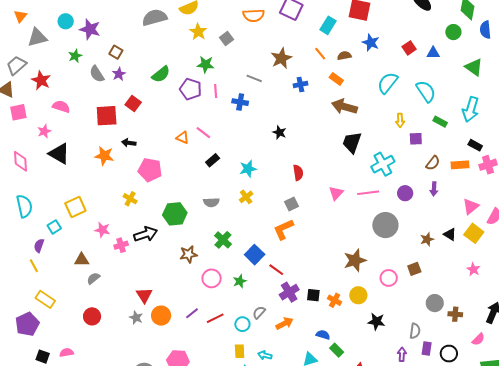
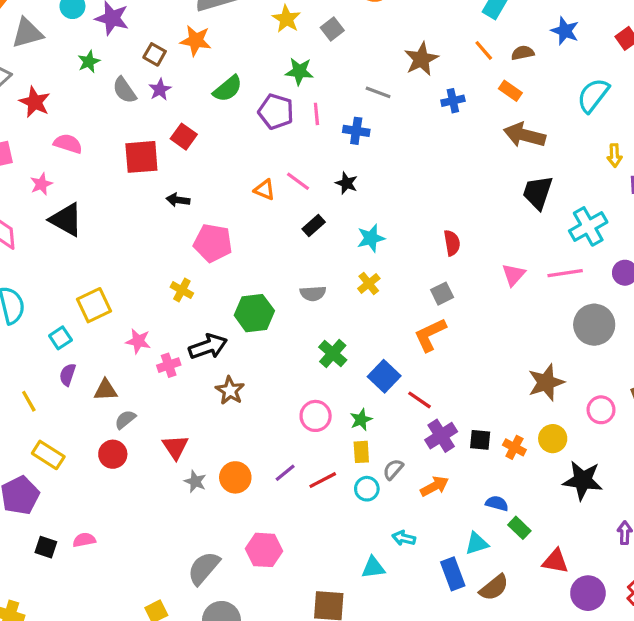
black star: (279, 132) -> (347, 183), moved
orange star: (104, 156) -> (196, 41), moved
purple semicircle: (39, 246) -> (68, 375), moved
brown star: (188, 254) -> (230, 391), moved, turned -30
red triangle: (144, 295) -> (175, 447), moved
red circle: (92, 316) -> (113, 454), moved
black star: (376, 322) -> (583, 480), size x1.4
yellow rectangle: (240, 351) -> (361, 452), moved

